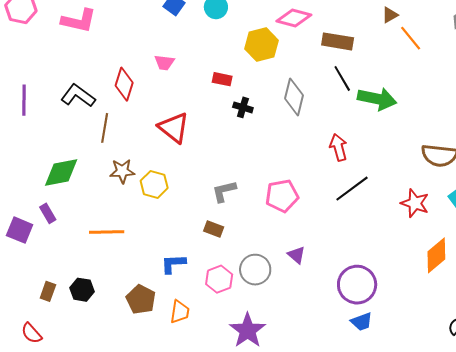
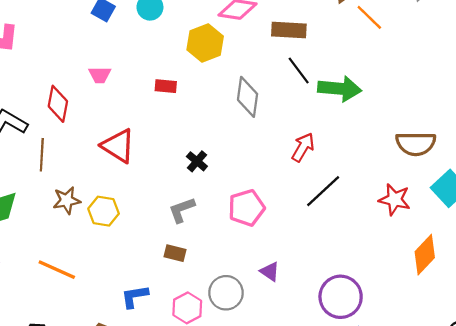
black cross: (243, 107) -> (197, 161), moved, turned 30
red arrow: (338, 147) -> (303, 147), turned 52
orange line: (107, 232) -> (57, 270), turned 32

